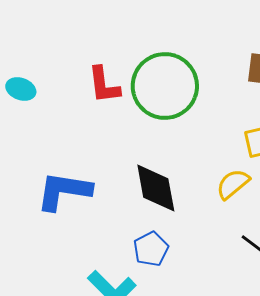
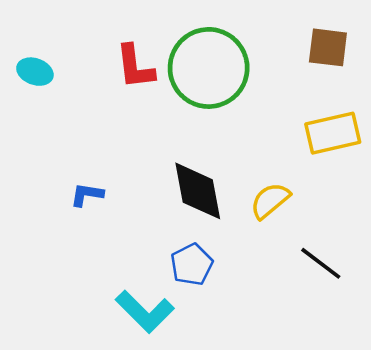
yellow semicircle: (233, 184) -> (270, 201), moved
blue L-shape: (64, 191) -> (87, 195), size x0.5

